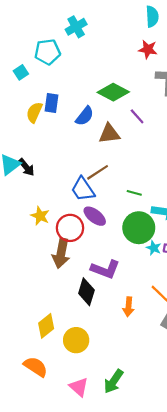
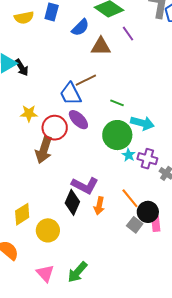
yellow semicircle: (34, 112) -> (24, 18), moved, turned -132
yellow star: (40, 216) -> (29, 113), turned -30
purple L-shape: (105, 269) -> (85, 185), moved
black diamond: (86, 292) -> (72, 202), moved

